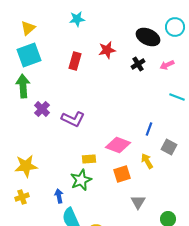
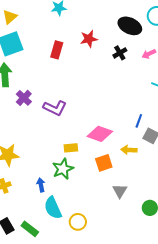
blue line: (149, 129) -> (139, 121), moved
yellow arrow: (147, 161) -> (129, 150), turned -56

